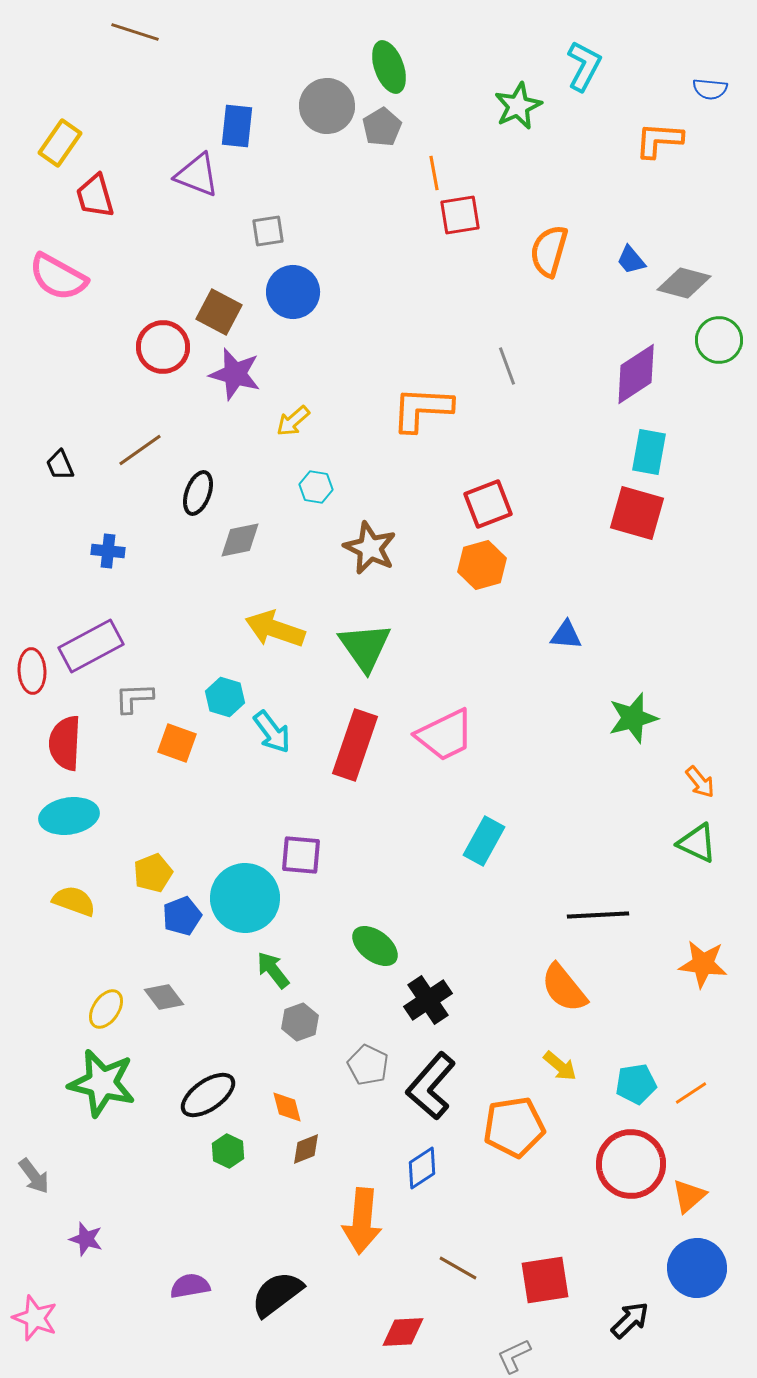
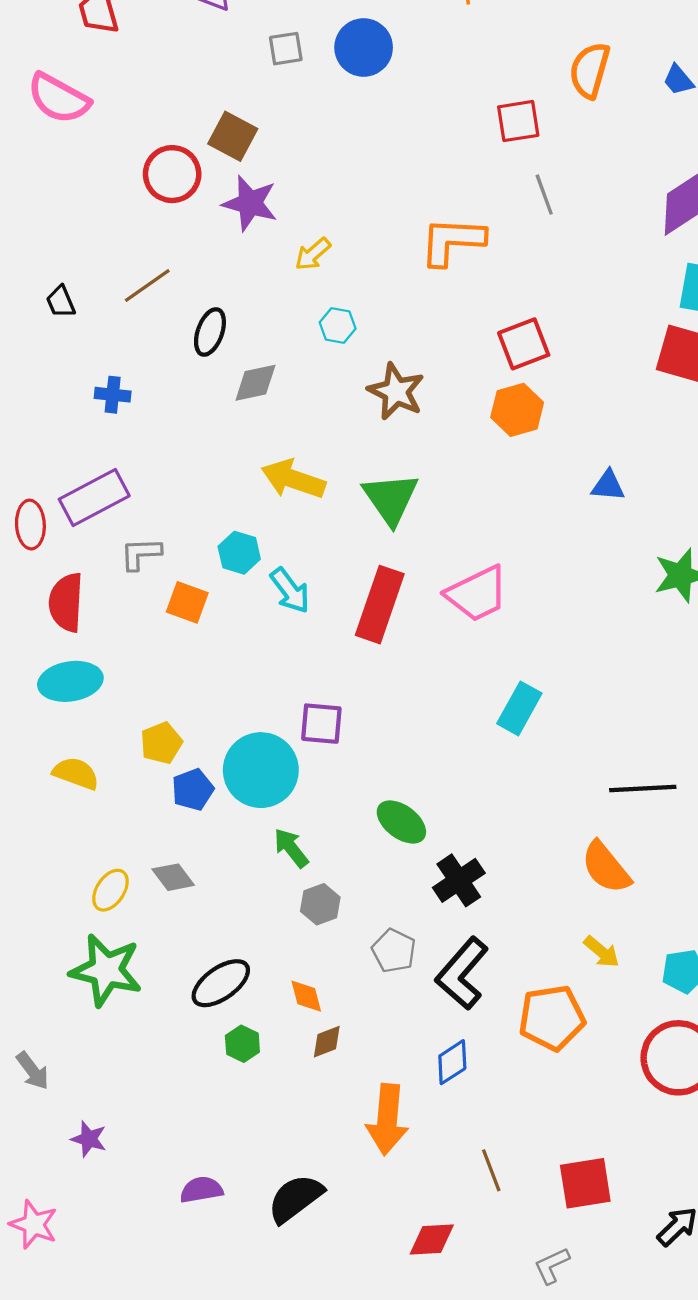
red square: (460, 215) -> (518, 121), moved
blue circle: (293, 292) -> (364, 48), moved
brown line: (458, 1268) -> (491, 1170), turned 39

